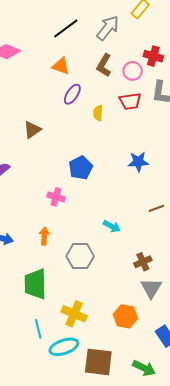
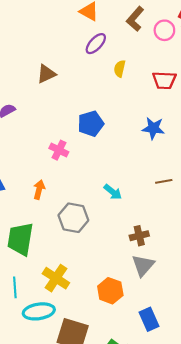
red trapezoid: (130, 101) -> (164, 80), moved

